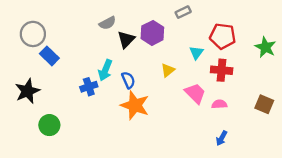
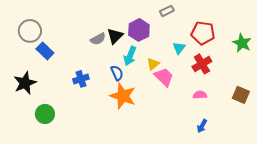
gray semicircle: (107, 23) -> (98, 39), moved
cyan arrow: (105, 70) -> (130, 56), moved
red cross: (222, 70) -> (202, 64), turned -36
pink trapezoid: (195, 93) -> (164, 77), moved

